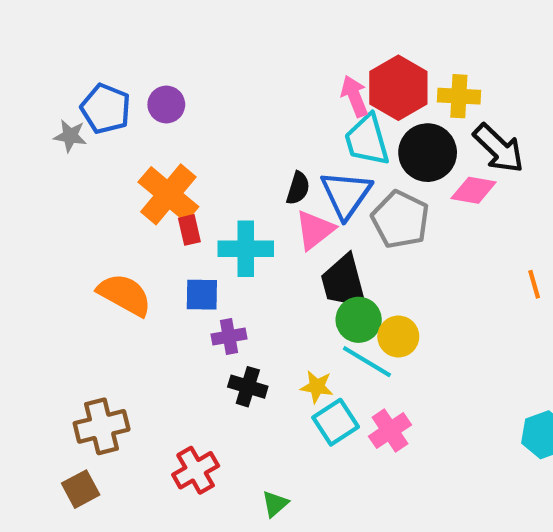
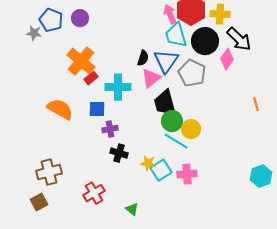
pink diamond: (474, 190) -> (227, 59), turned -65
red rectangle: (189, 230) -> (91, 78), turned 64
yellow star: (317, 387) -> (148, 163), moved
pink cross: (390, 431) -> (187, 174), turned 30
green triangle: (275, 504) -> (132, 209), turned -40

